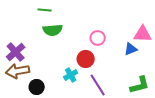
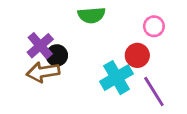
cyan cross: (71, 75) -> (116, 78), size x1.6
black circle: (37, 87) -> (57, 55), moved

